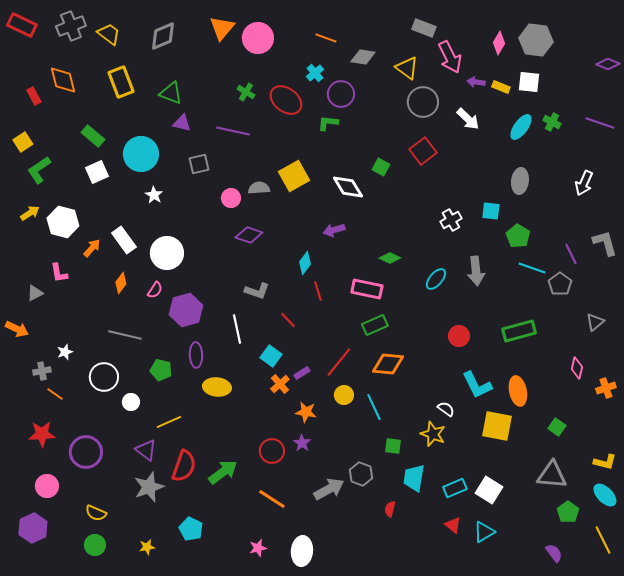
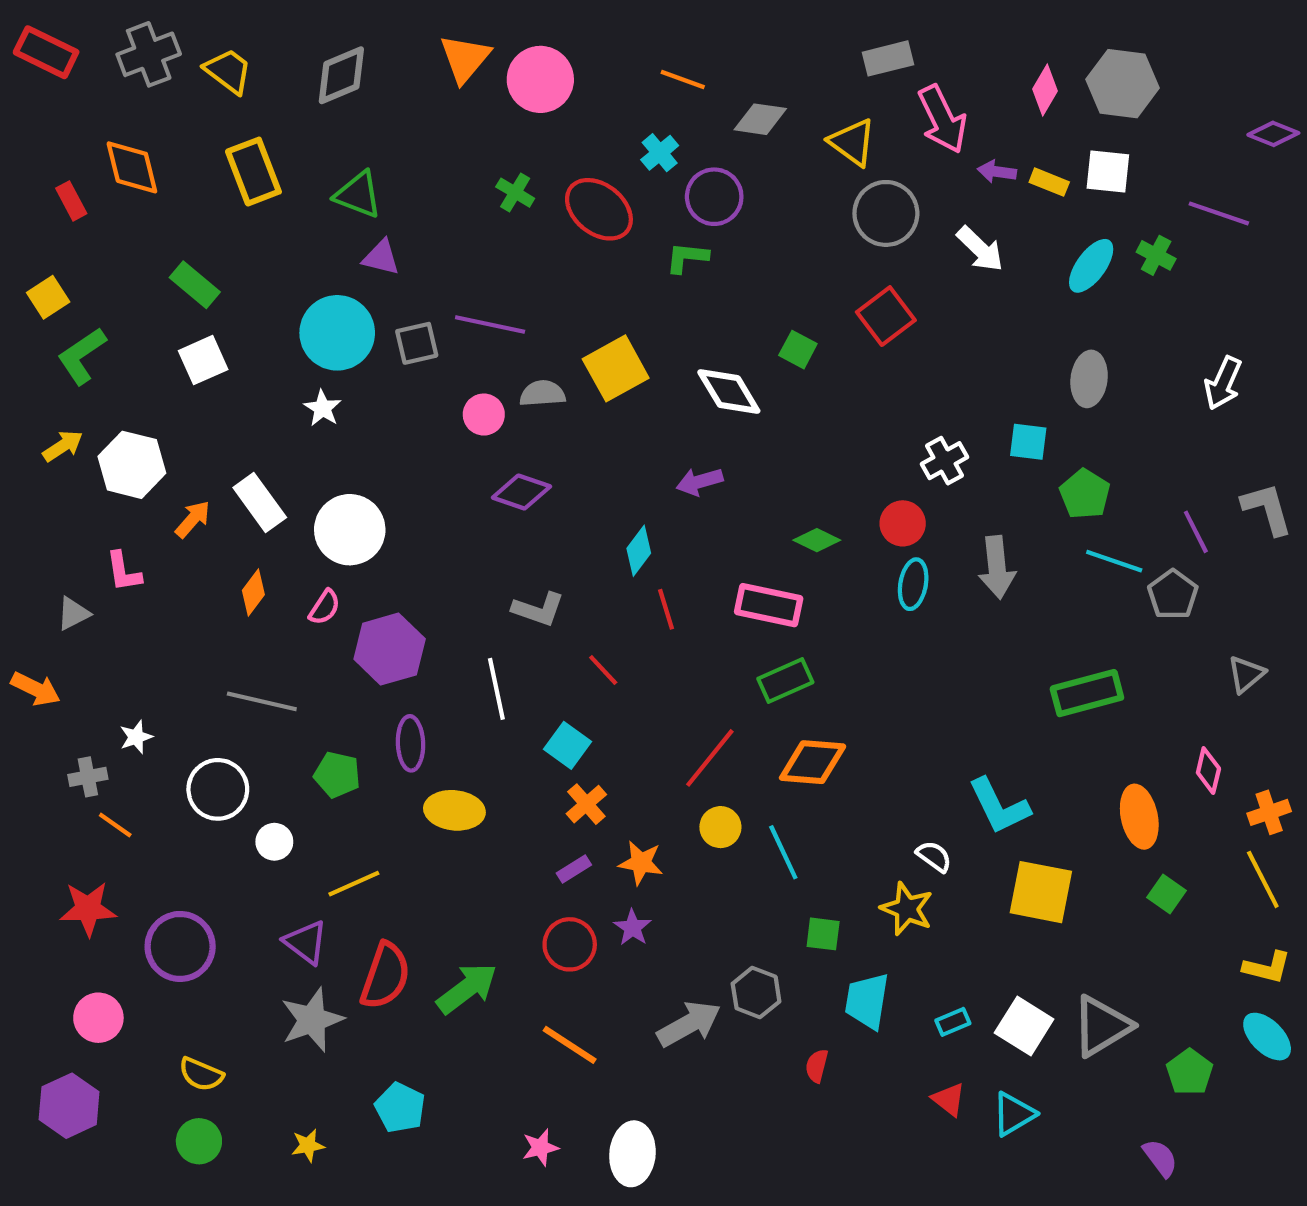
gray rectangle: (424, 28) -> (888, 58), turned -35
purple line: (600, 123) -> (1219, 213), moved
purple line: (233, 131) -> (490, 324), moved
cyan circle: (141, 154) -> (337, 333), moved
cyan ellipse: (436, 279) -> (913, 584), turned -30
red circle: (459, 336) -> (903, 523), moved
purple rectangle: (302, 373) -> (574, 869), moved
orange ellipse: (518, 391) -> (1139, 817), moved
gray triangle: (552, 475) -> (1102, 1026), moved, turned -36
cyan rectangle: (455, 488) -> (953, 1022), size x0.7
yellow line: (603, 540) -> (1263, 879), moved

